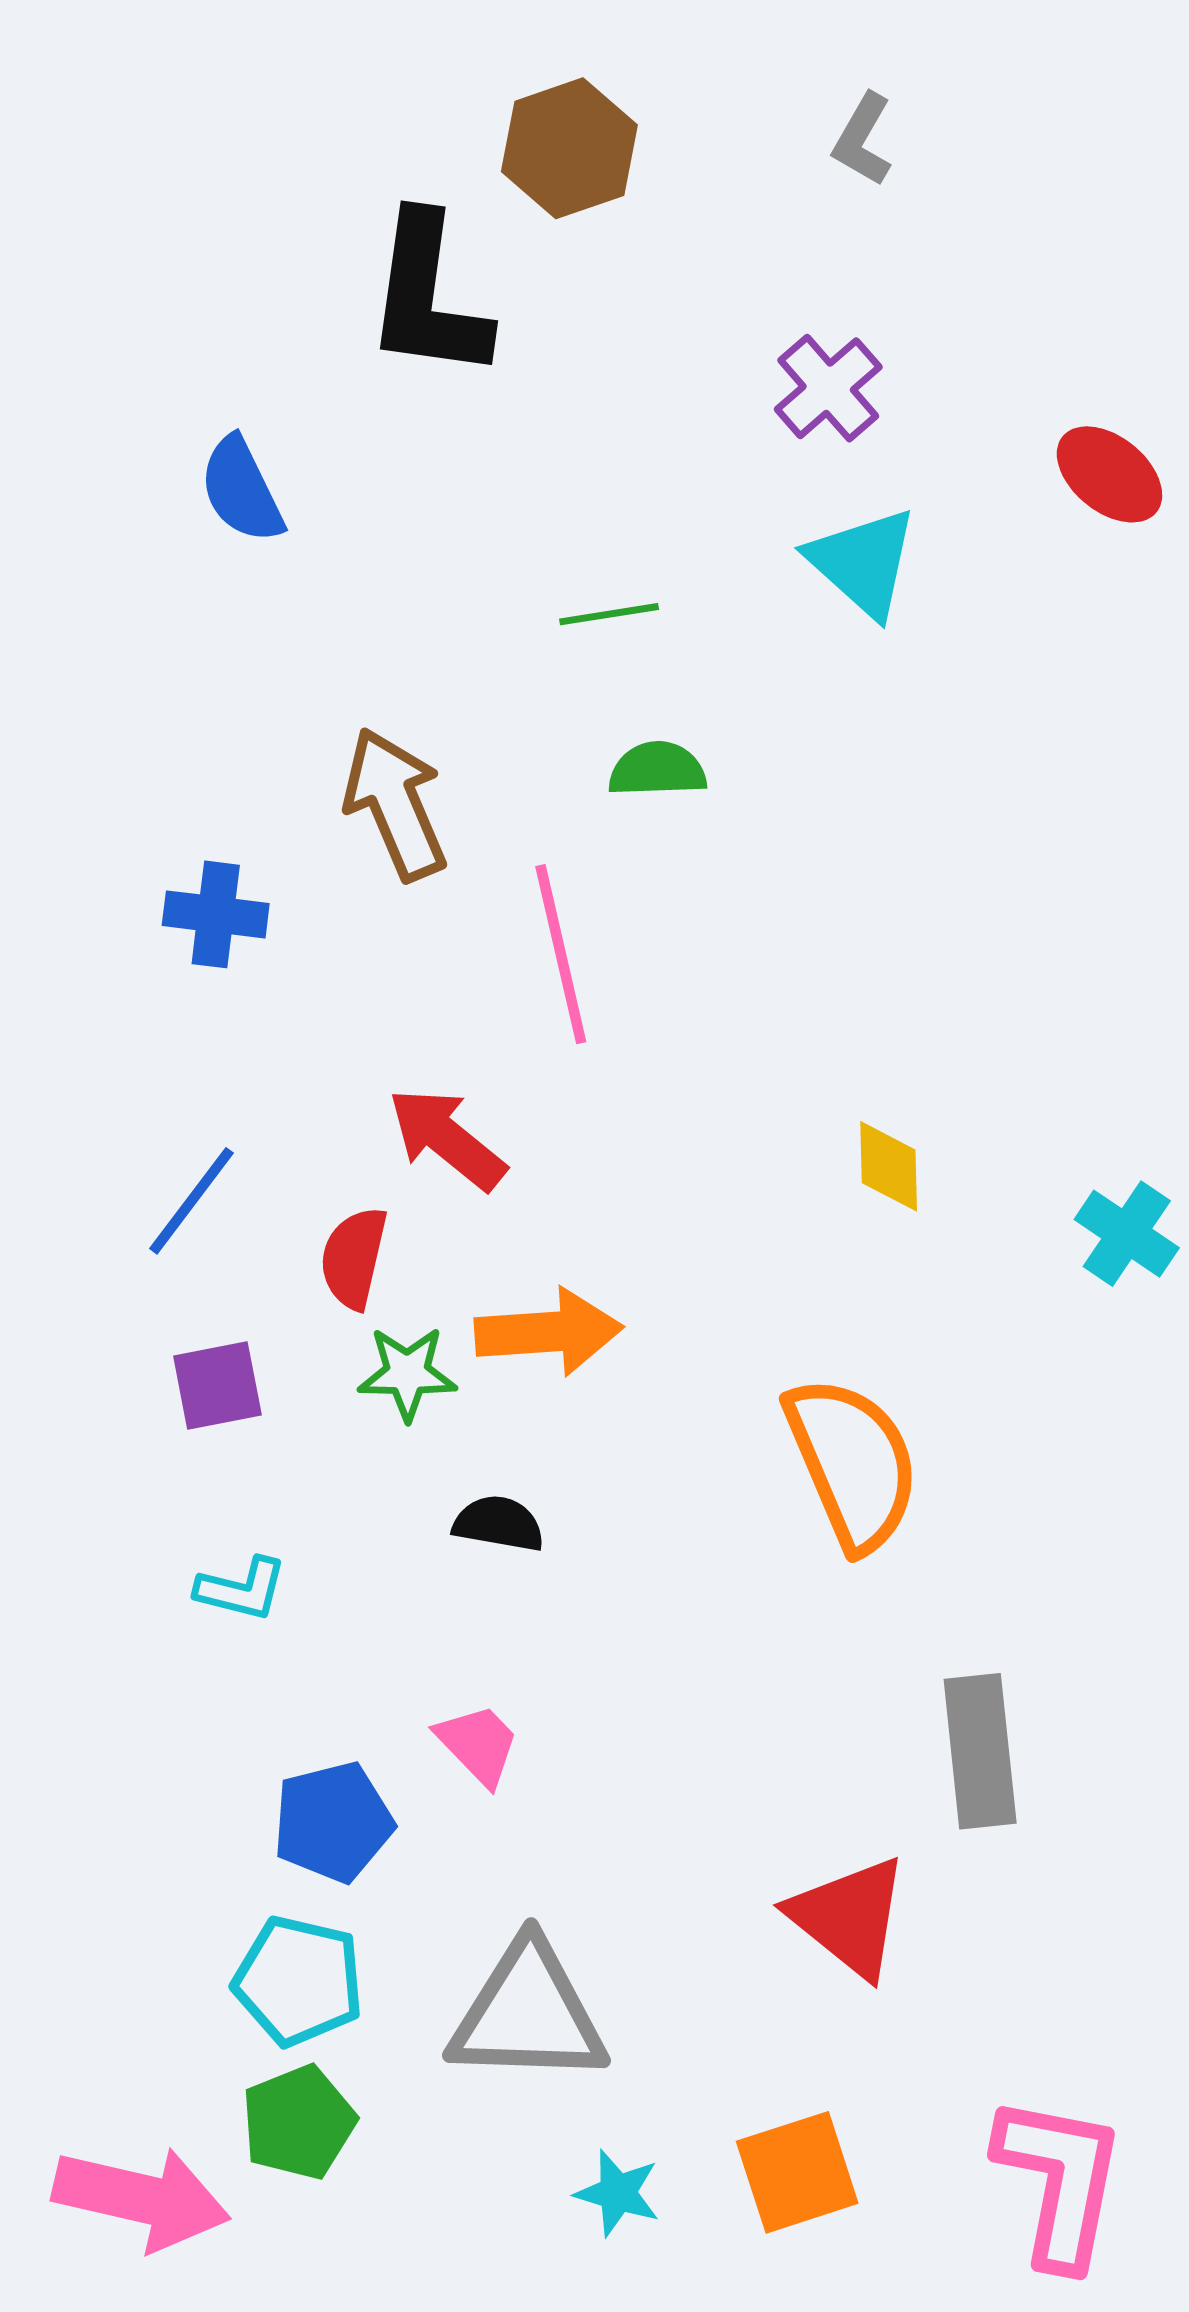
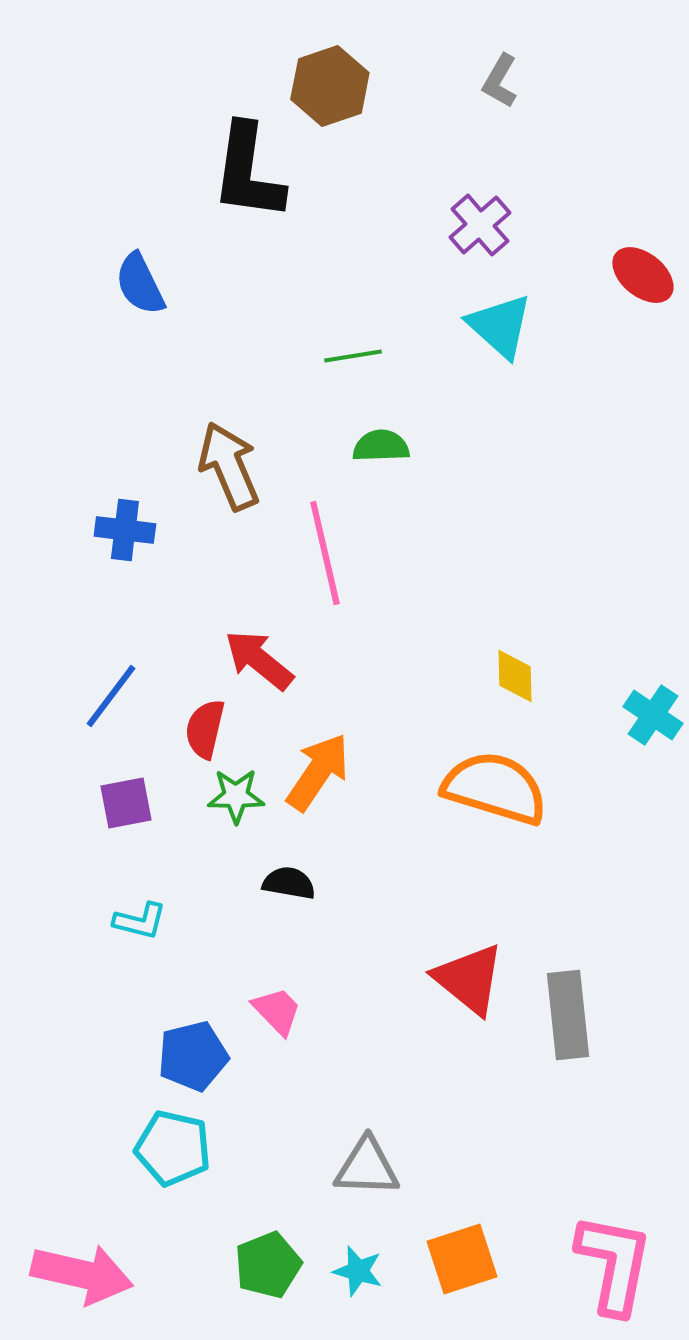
orange arrow: (549, 1332) -> (318, 772), turned -52
orange semicircle: (852, 1463) -> (495, 788), moved, turned -50
red triangle: (849, 1917) -> (469, 979), moved
gray triangle: (528, 2014) -> (367, 1167), moved, size x0.7
green pentagon: (299, 2122) -> (268, 1265), moved

